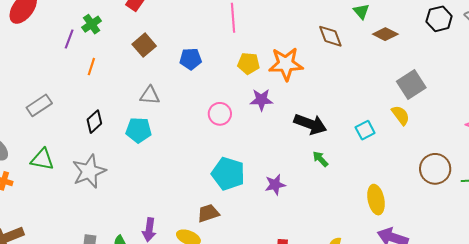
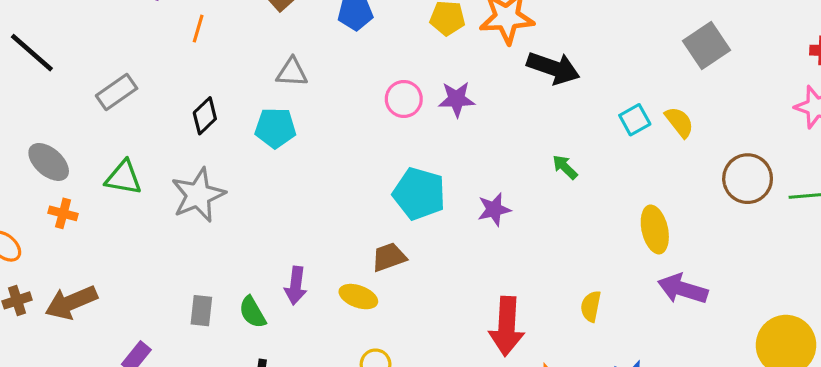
purple star: (261, 100) -> (457, 99), moved
yellow semicircle: (401, 115) -> (679, 122), moved
black arrow: (310, 124) -> (553, 68), moved

